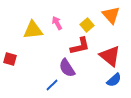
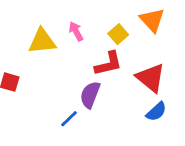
purple semicircle: (67, 68) -> (90, 95), turned 54

